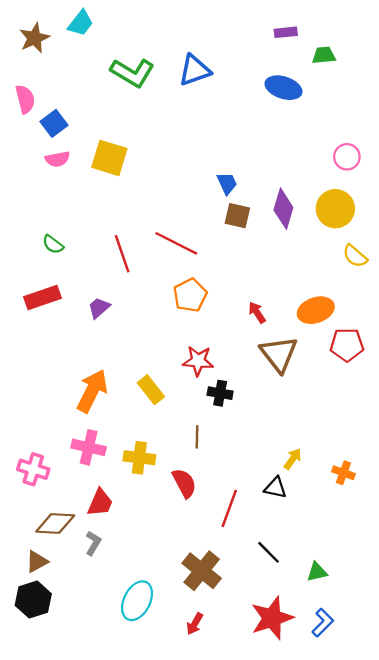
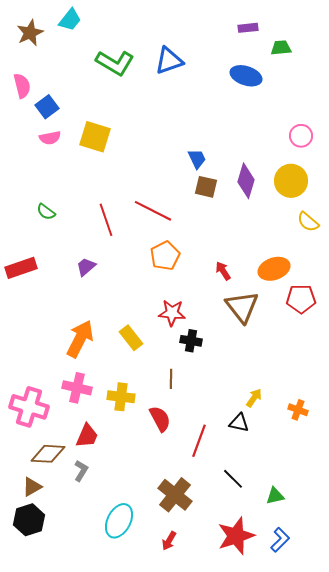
red rectangle: (42, 297) -> (21, 268), moved
pink cross: (33, 469) -> (29, 407), size x1.4

